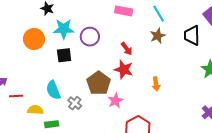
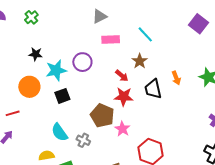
black trapezoid: (192, 35) -> (153, 89), moved
brown star: (158, 36) -> (140, 61), moved
purple circle: (90, 37) -> (82, 62), moved
orange arrow: (156, 84) -> (176, 78), moved
red line: (16, 96) -> (13, 113), moved

